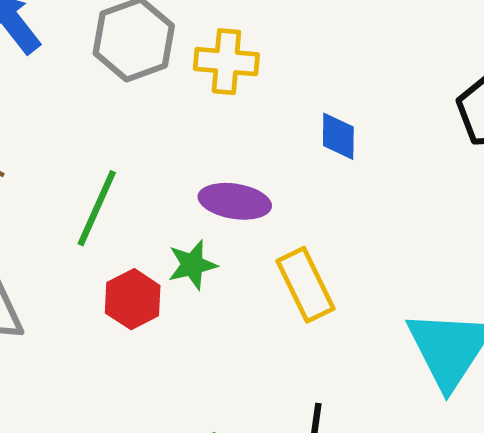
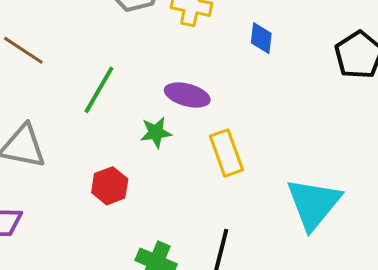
blue diamond: (338, 136) -> (261, 38), moved
red hexagon: (133, 299) -> (110, 186), moved

